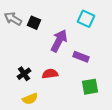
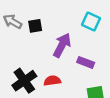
black square: (34, 23) -> (35, 26), turned -32
black cross: (24, 74) -> (24, 81), size x1.6

